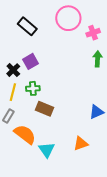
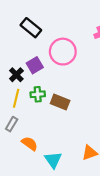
pink circle: (68, 18) -> (63, 52), moved
brown rectangle: (44, 109) -> (60, 102), moved
orange semicircle: (25, 134) -> (30, 144), size x0.7

